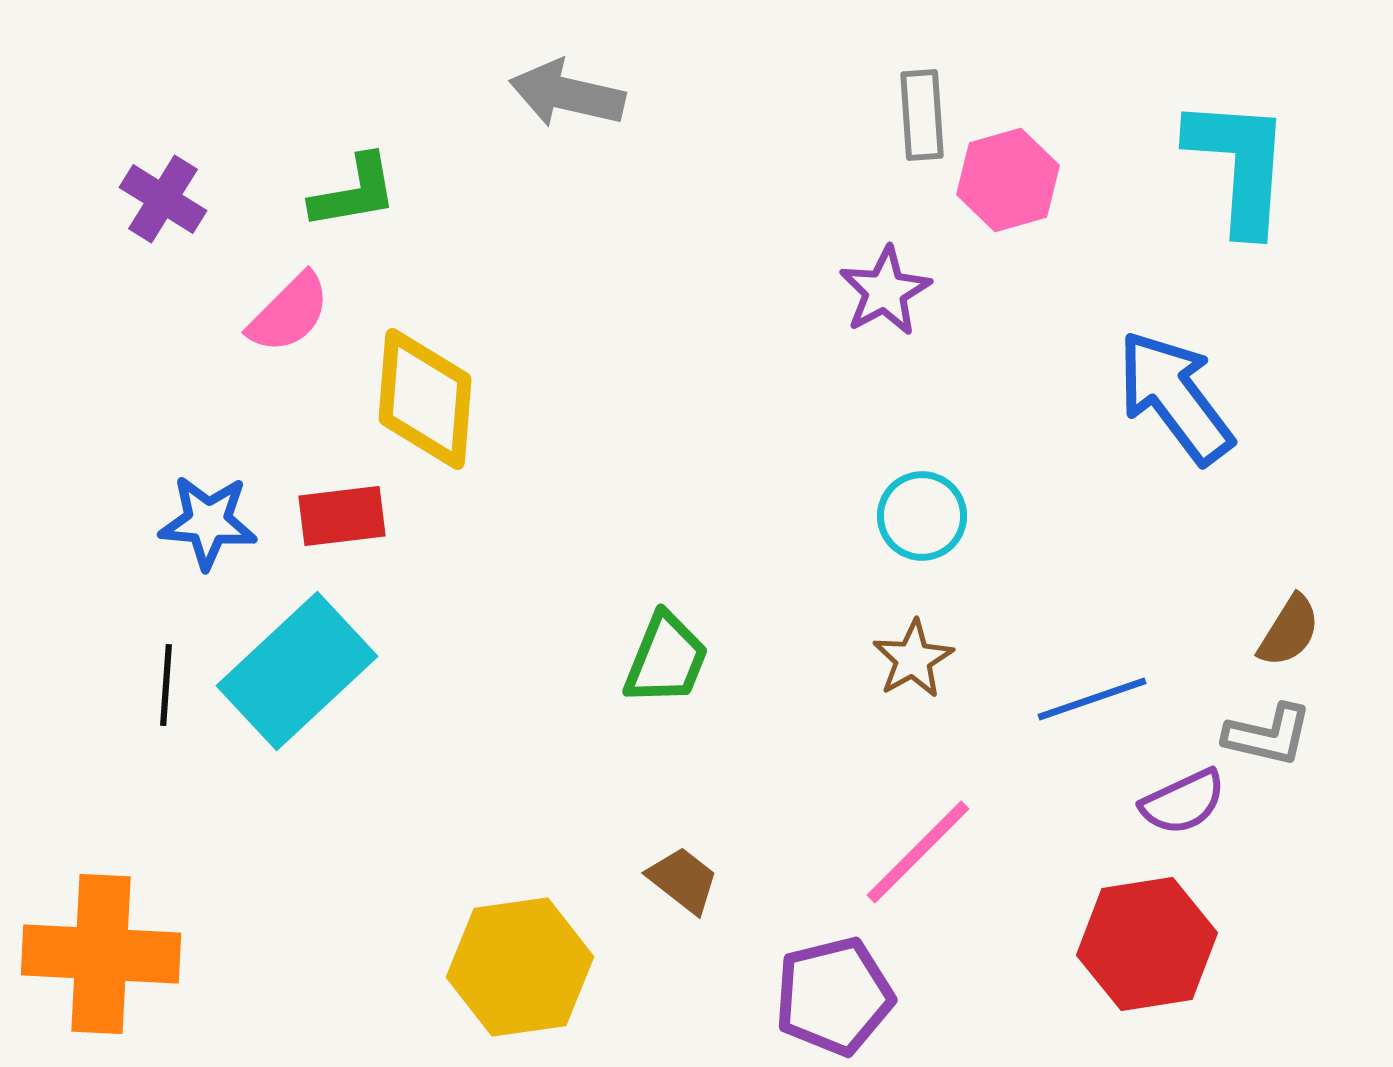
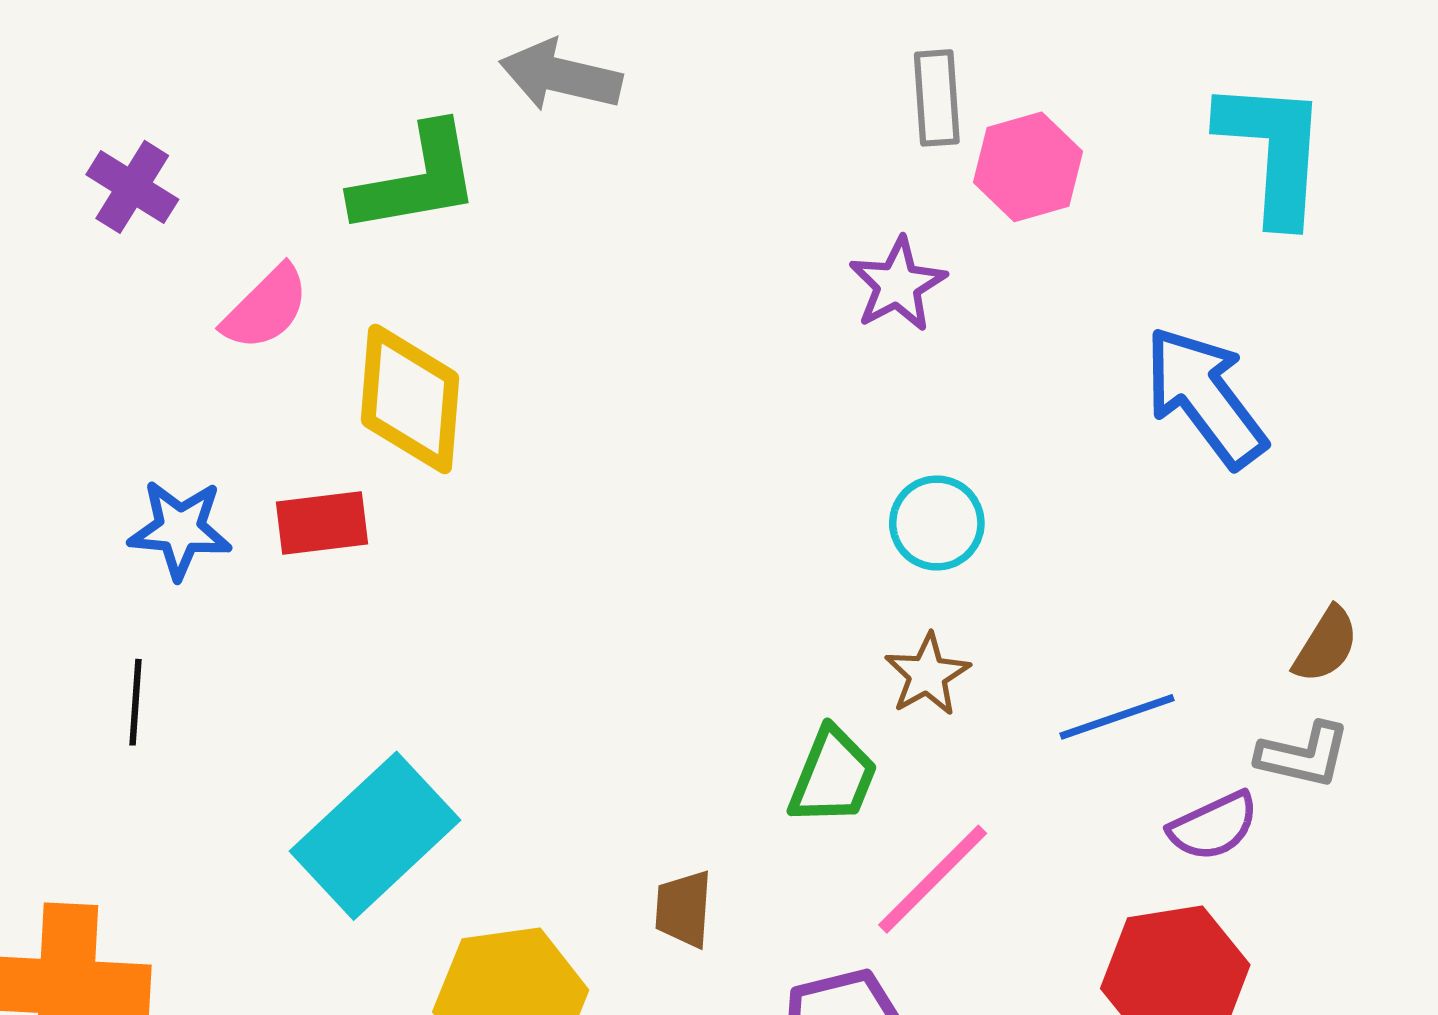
green L-shape: (354, 192) -> (416, 180), moved, size x1.4
green trapezoid: (666, 659) -> (833, 776), moved
cyan rectangle: (297, 671) -> (375, 836), moved
brown trapezoid: (683, 880) -> (683, 909), turned -124

